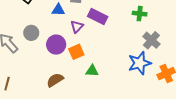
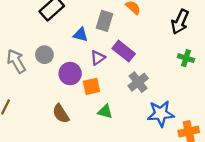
green cross: (140, 14) -> (186, 58), moved
gray cross: (151, 40) -> (138, 82), moved
brown semicircle: (55, 80) -> (61, 114), turned -102

